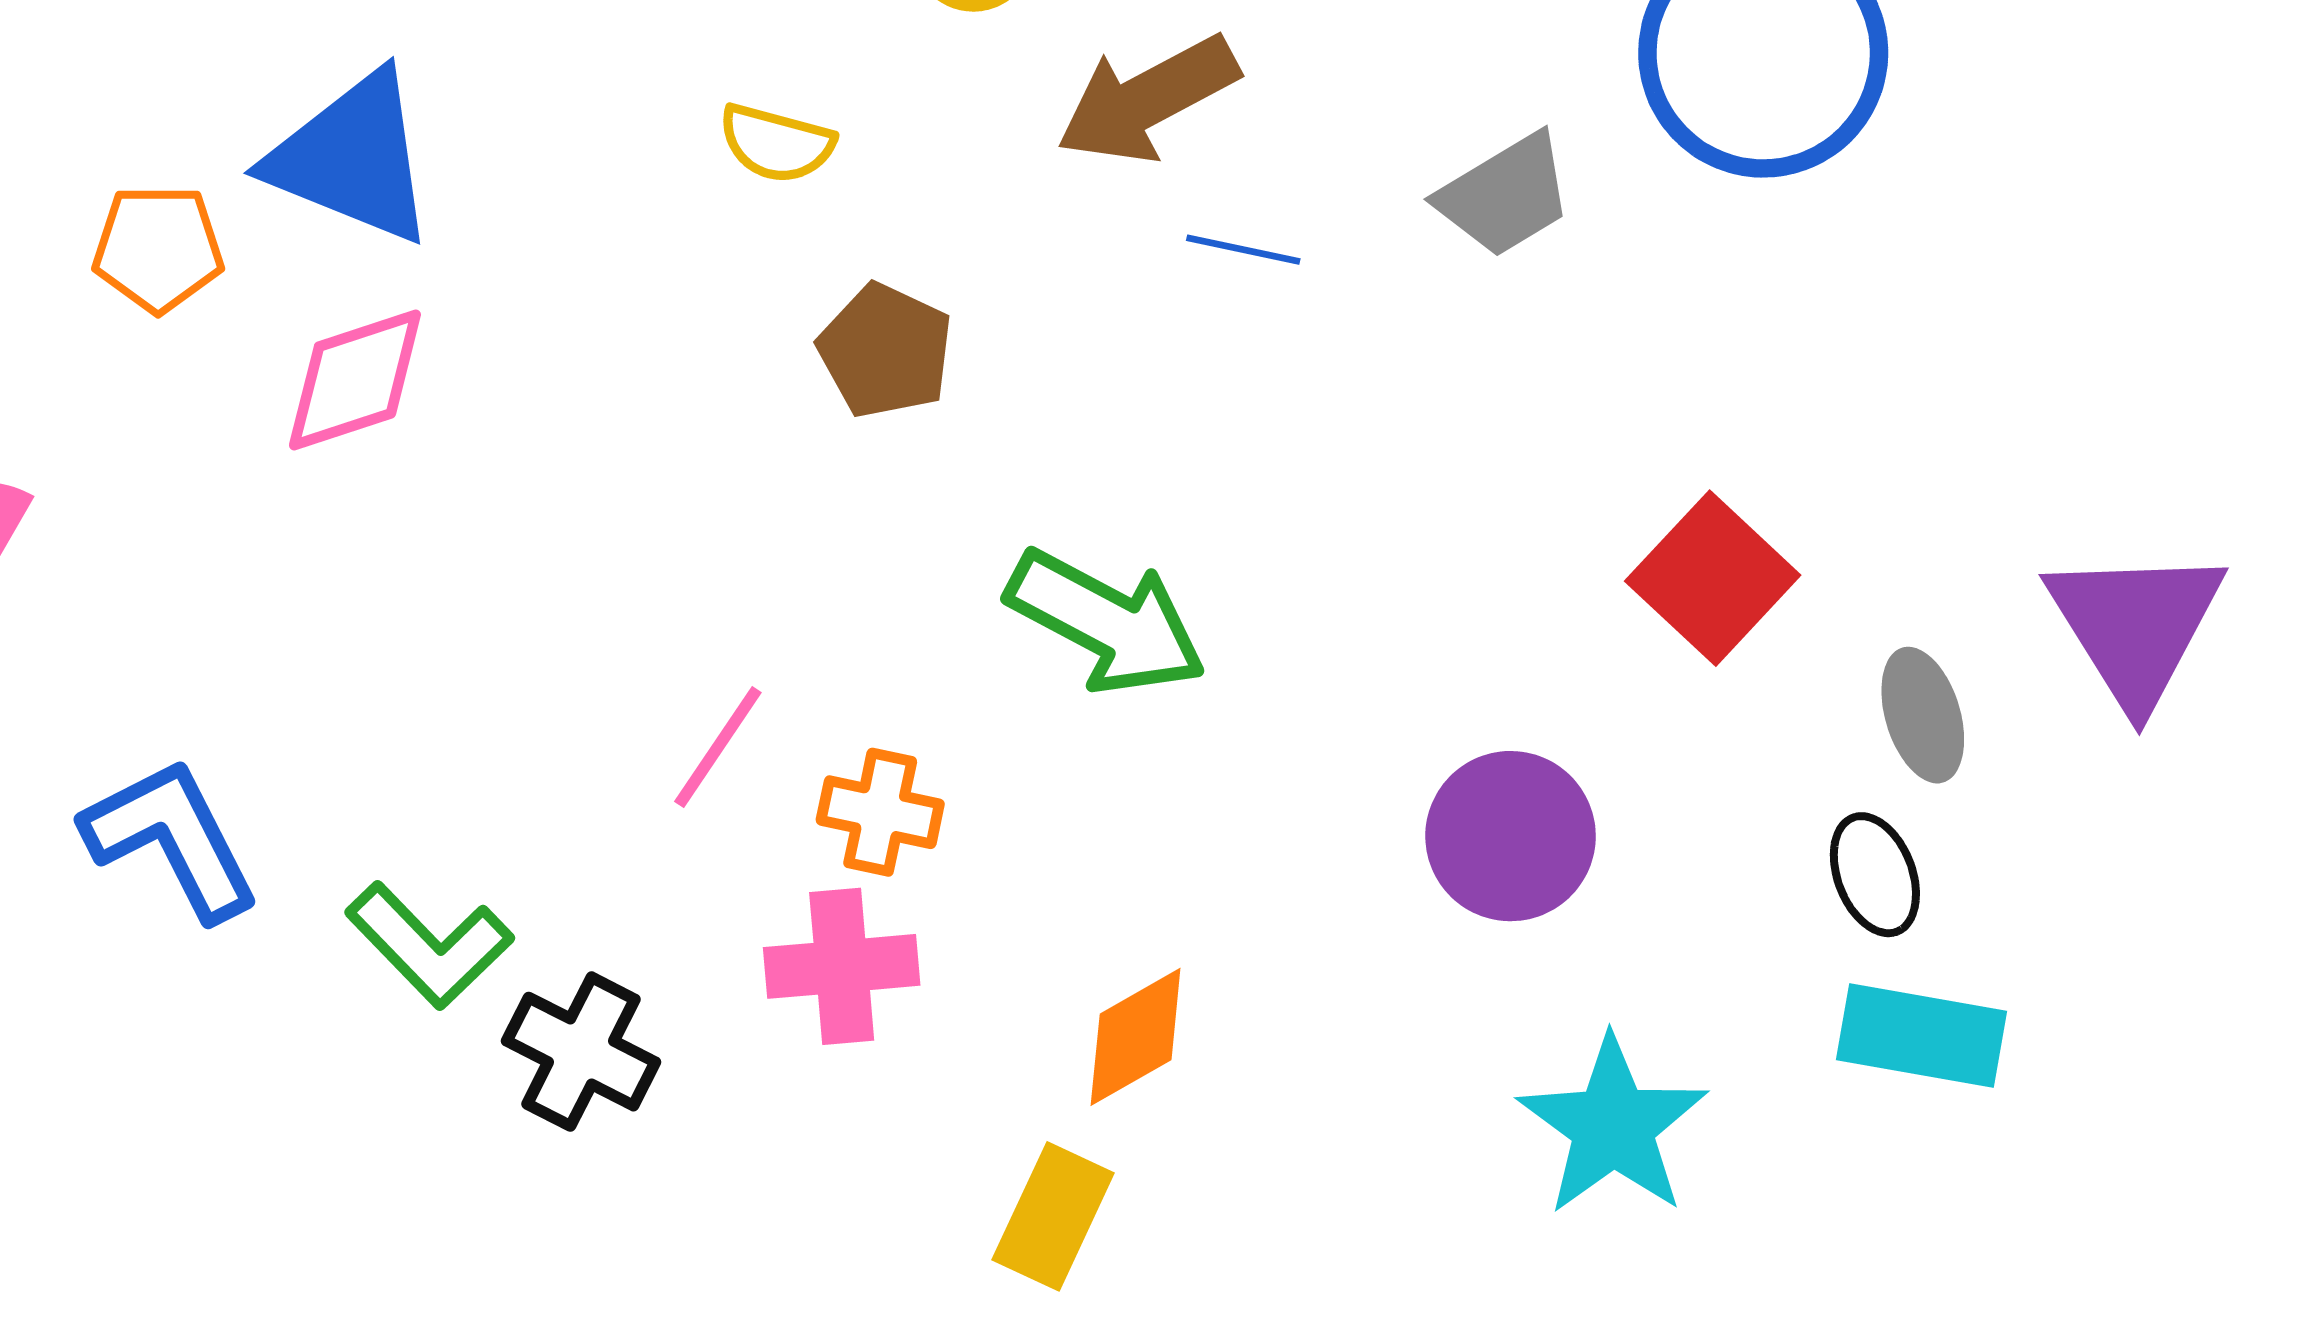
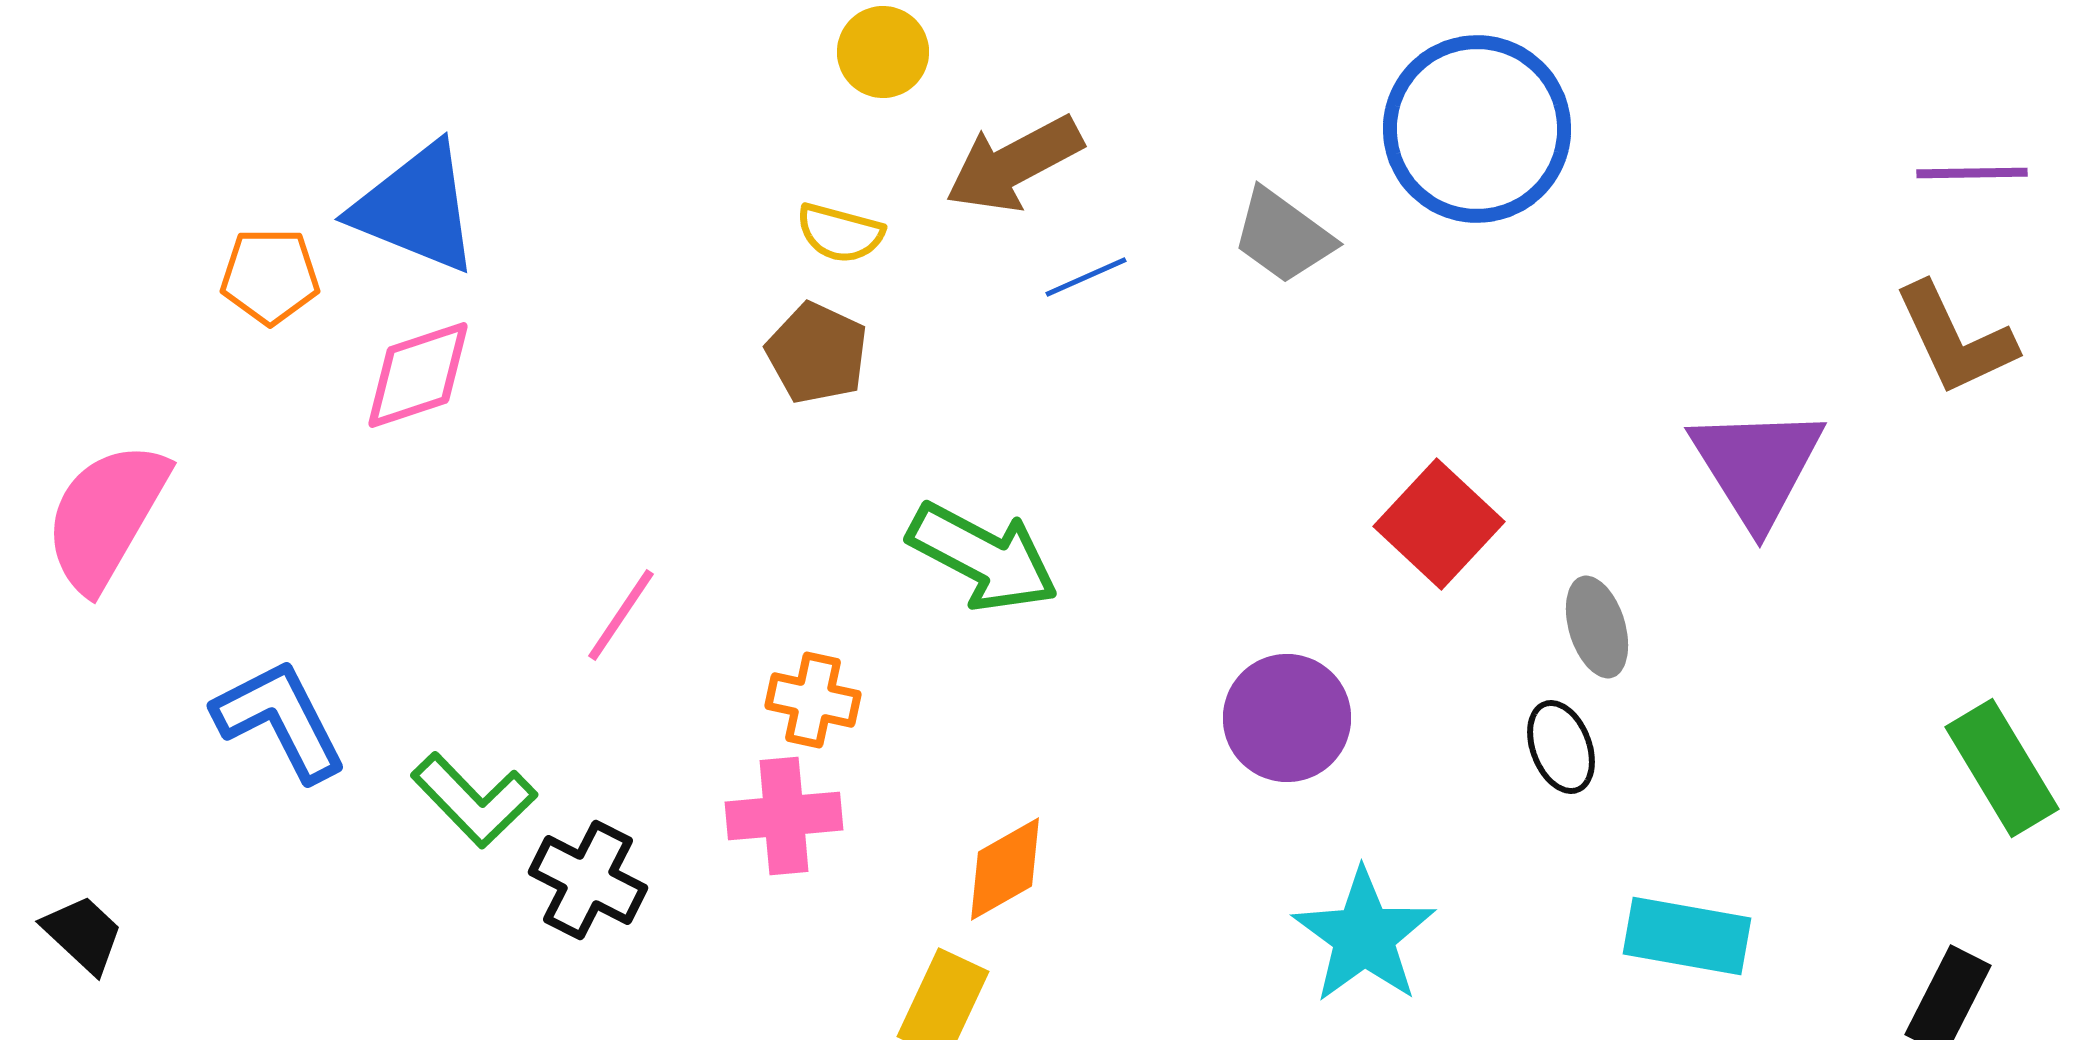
yellow semicircle: (776, 143) -> (840, 233), moved
gray trapezoid: (1505, 195) -> (1283, 236), turned 67
blue line: (1243, 250) -> (1086, 277), turned -36
purple triangle: (2136, 626) -> (1757, 466), moved
pink line: (718, 747) -> (621, 615), moved
cyan rectangle: (1921, 1036) -> (1687, 936), moved

